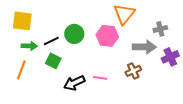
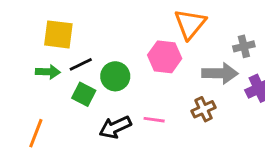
yellow square: (22, 21) -> (58, 34), moved
green circle: (74, 34) -> (115, 76), moved
orange line: (21, 70) -> (36, 133), moved

